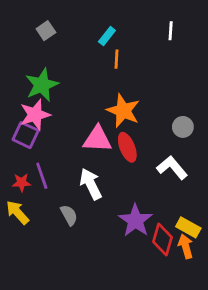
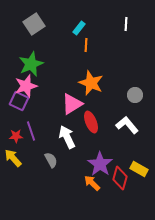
gray square: (46, 31) -> (34, 24), size x1.5
pink triangle: (97, 139) -> (72, 104), turned -35
red ellipse: (127, 147) -> (91, 122), moved
orange arrow: (186, 246) -> (92, 183), moved, turned -30

